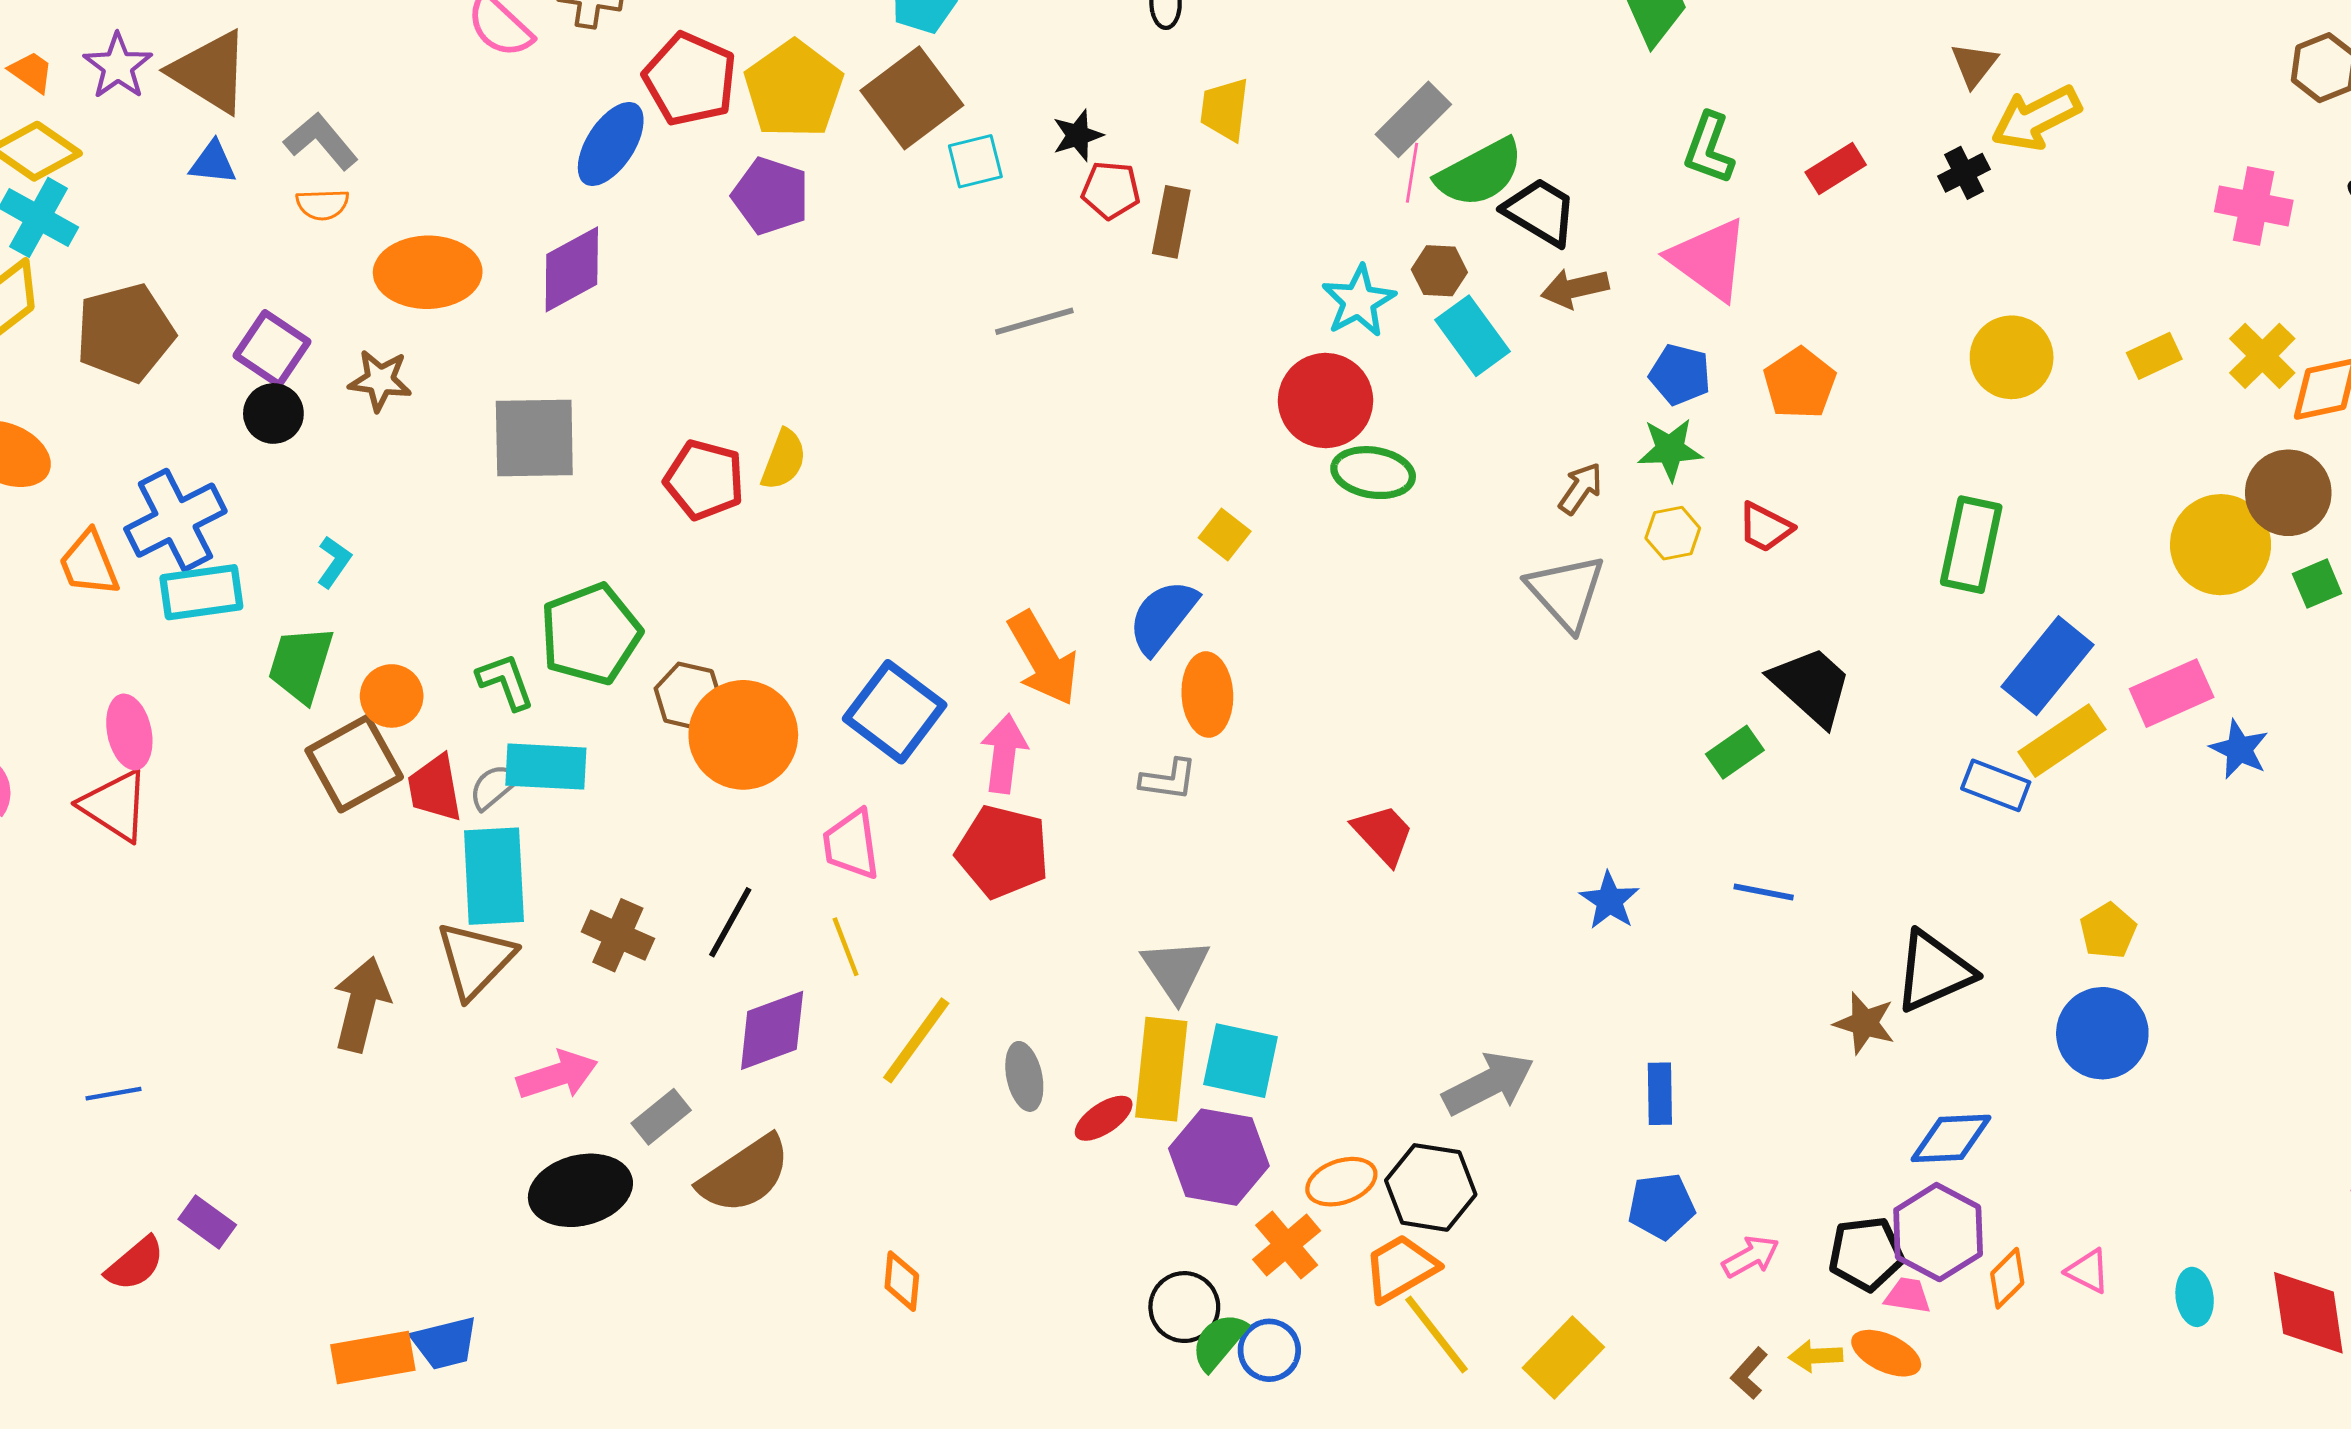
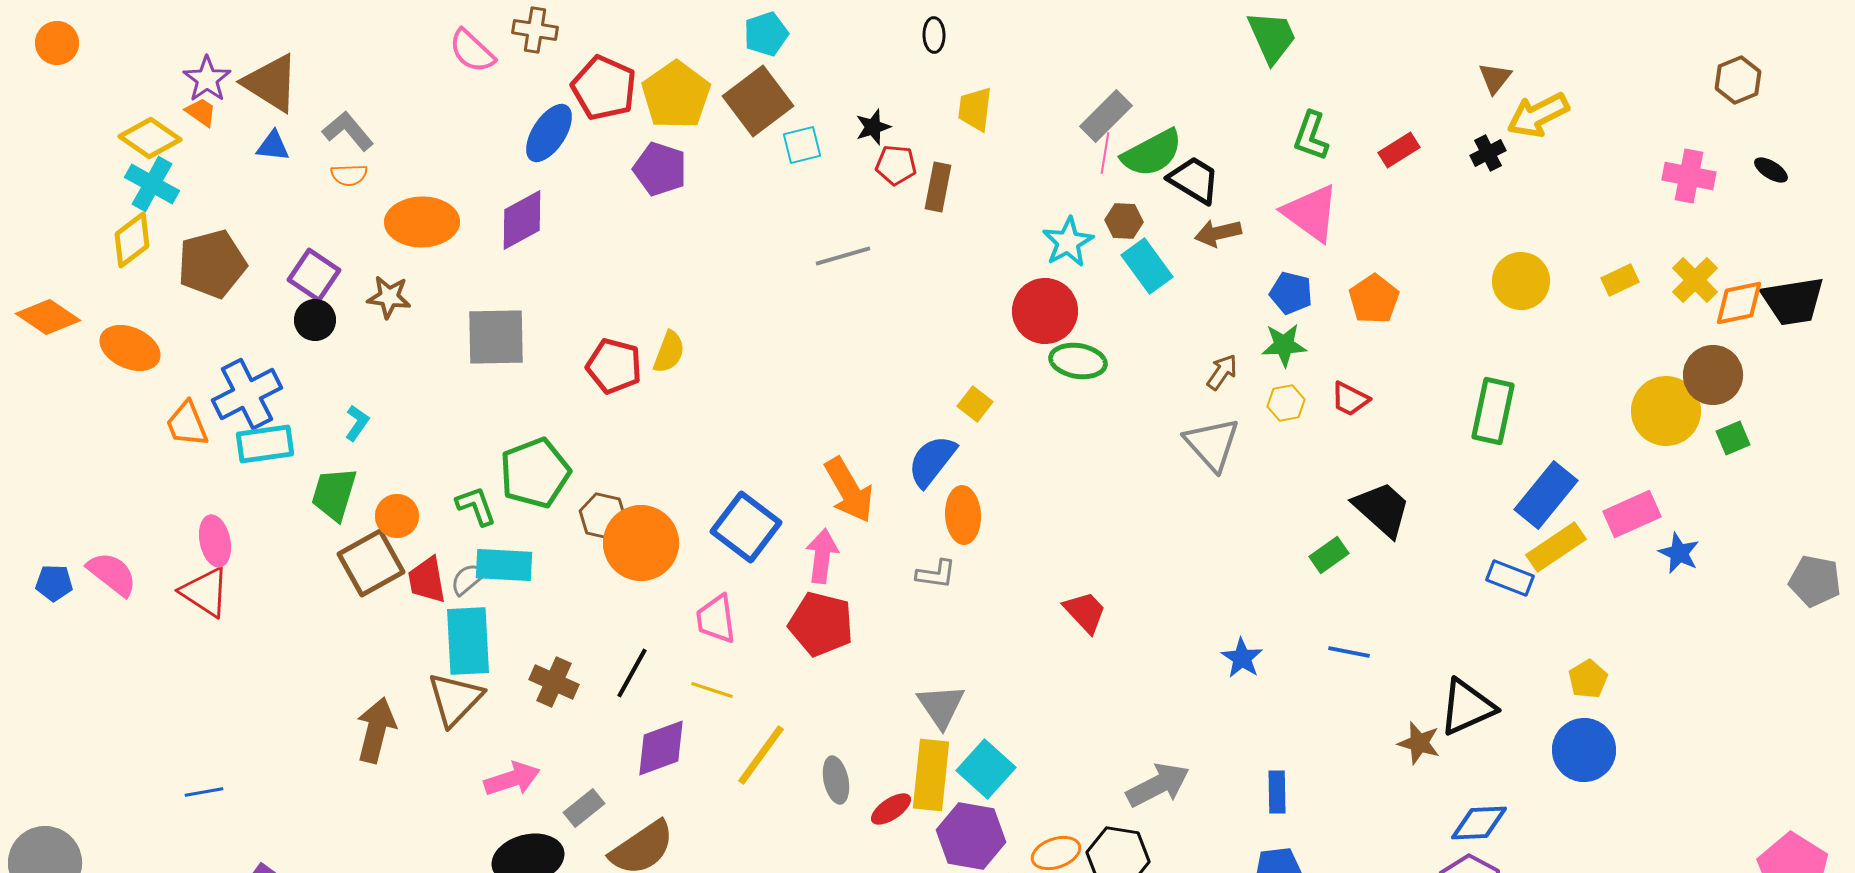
orange trapezoid: (31, 72) -> (201, 112), moved
yellow line: (846, 947) -> (712, 690), turned -51
cyan square: (1240, 1061) -> (986, 769), turned 30

